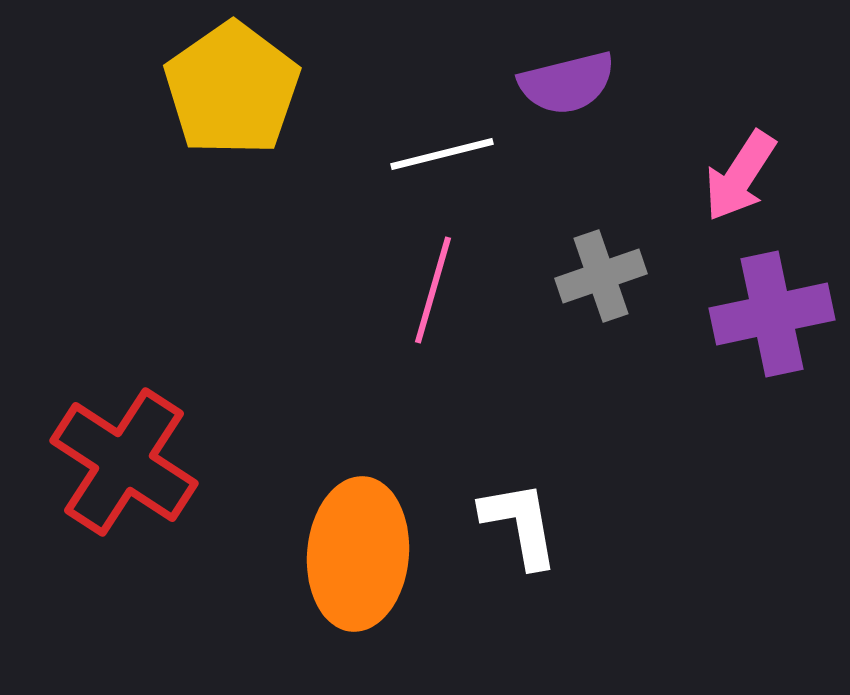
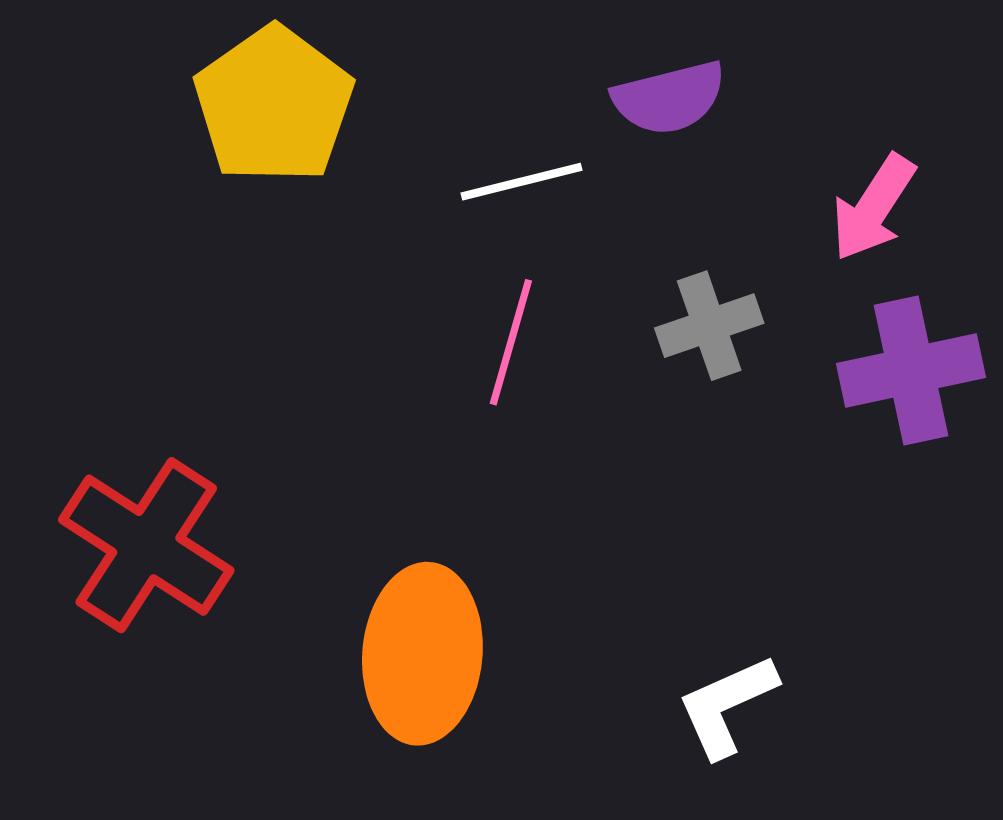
white L-shape: (520, 524) -> (727, 706), moved, turned -104

